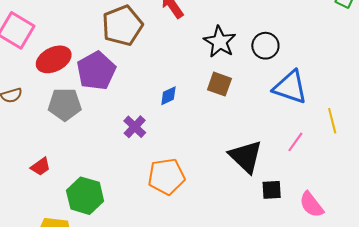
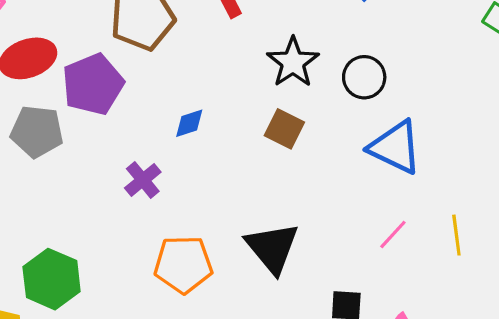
blue diamond: (168, 96) -> (189, 123), moved
yellow line: (332, 121) -> (456, 235), moved
black triangle: (246, 157) -> (272, 248), moved

